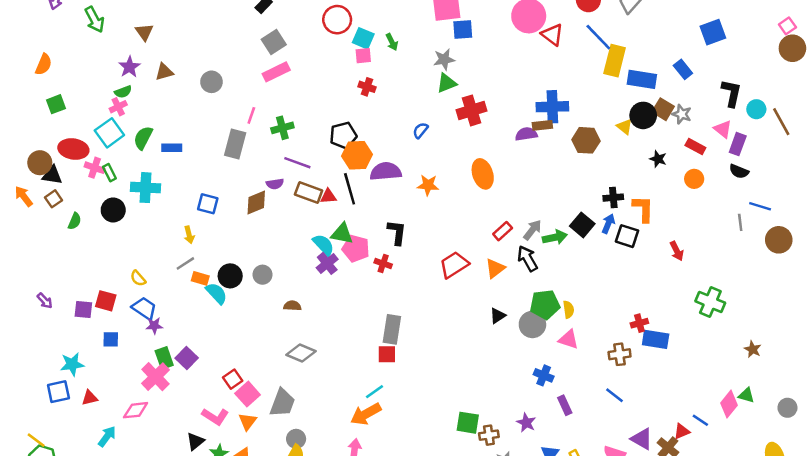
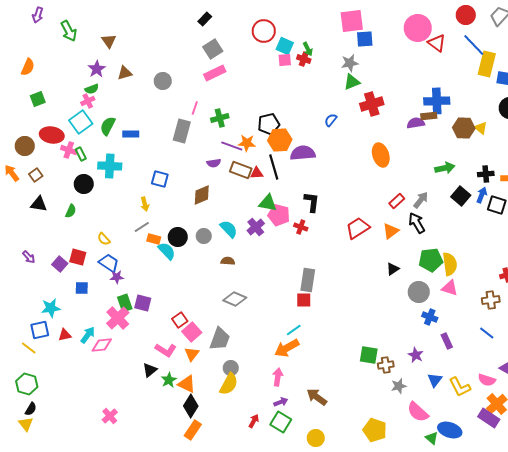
red cross: (367, 87) -> (304, 59), moved
yellow triangle: (624, 127) -> (481, 128), moved
black triangle: (52, 175) -> (39, 204), moved
orange star: (428, 185) -> (247, 143), moved
brown diamond: (256, 202) -> (202, 195), moved
green semicircle: (75, 221) -> (71, 211), moved
green arrow: (555, 237) -> (445, 168), moved
cyan semicircle: (323, 245) -> (229, 229), moved
purple square: (83, 309) -> (60, 264), turned 35
yellow semicircle: (569, 309) -> (450, 264), size x1.6
gray circle: (532, 324) -> (419, 292), moved
purple square: (187, 358) -> (143, 303), turned -30
cyan arrow: (107, 436) -> (88, 335), moved
yellow line: (36, 440) -> (29, 348), moved

